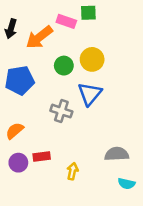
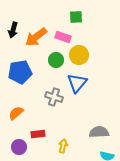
pink rectangle: (66, 21) -> (63, 37), moved
purple circle: (18, 163) -> (19, 147), moved

